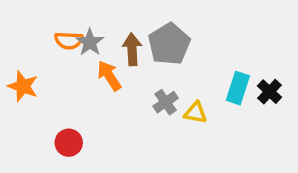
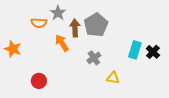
gray star: (90, 42) -> (58, 13), moved
yellow triangle: (196, 113) -> (113, 78), moved

